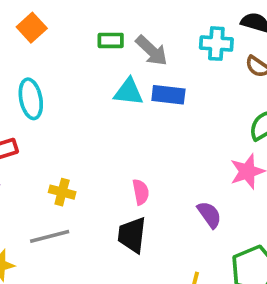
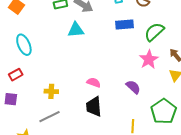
blue rectangle: (168, 95) -> (124, 25), moved
pink semicircle: (141, 192) -> (94, 83), turned -48

